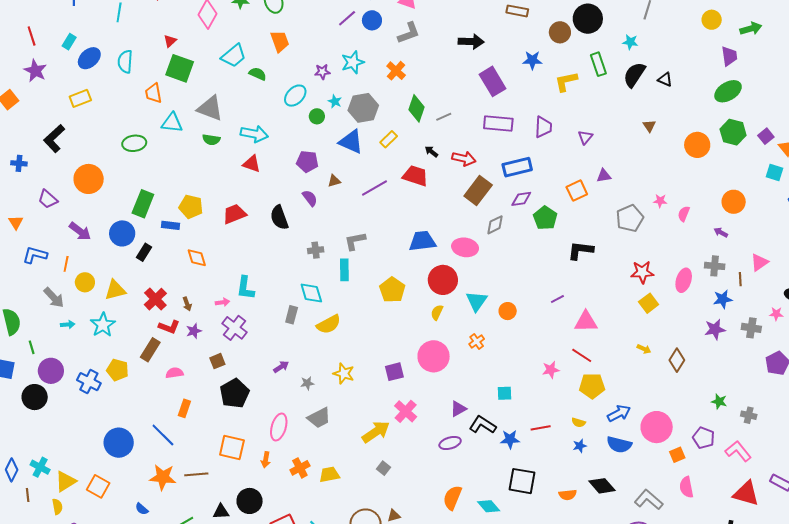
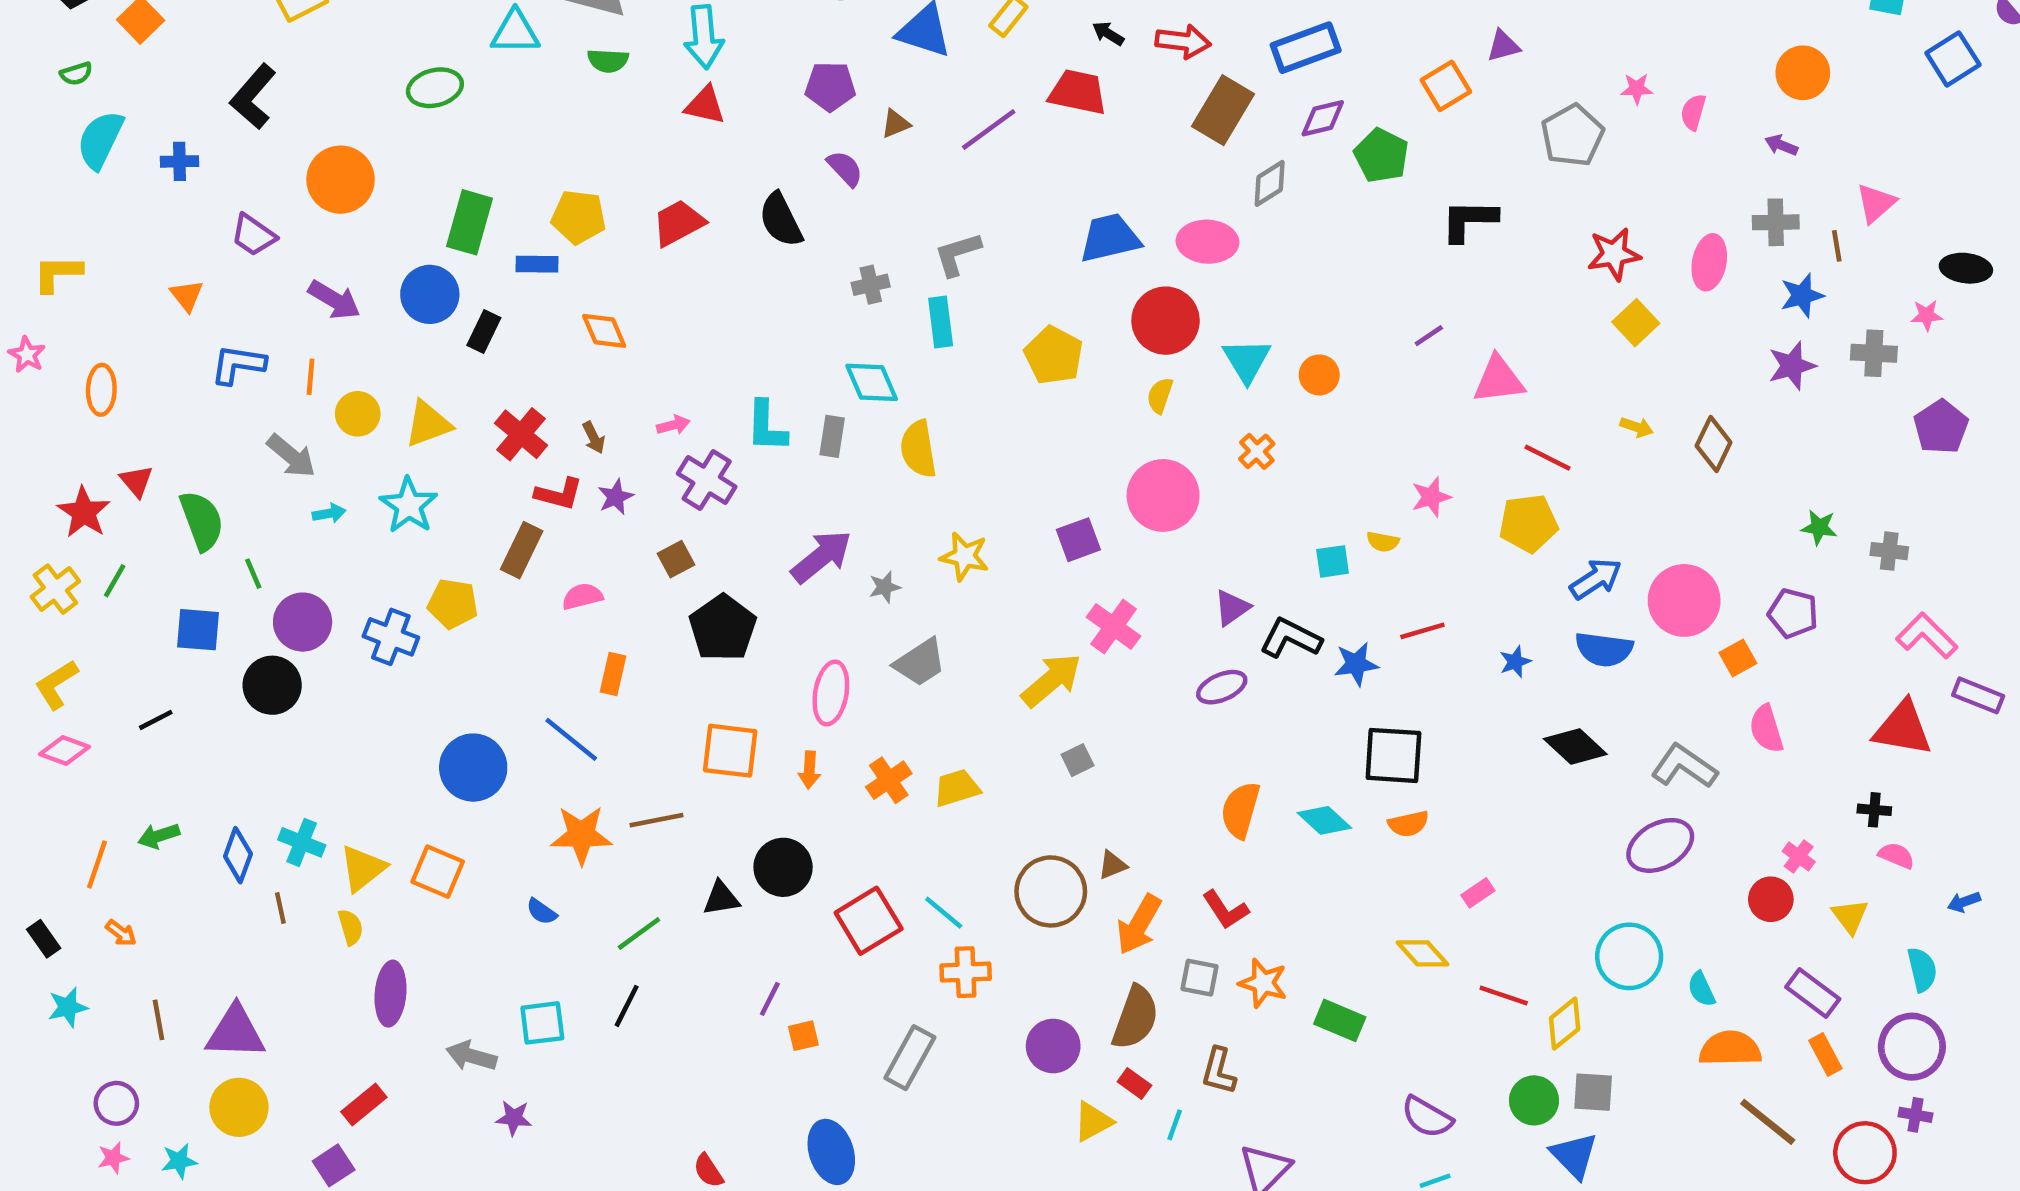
cyan arrow: (254, 134) -> (704, 37), turned 80
cyan L-shape: (245, 288) -> (766, 426), moved
yellow semicircle: (329, 324) -> (918, 449), turned 115
red line: (582, 355) -> (1548, 458), moved
purple arrow: (281, 367) -> (821, 557), size x1.8
yellow semicircle: (579, 423) -> (1383, 542), moved
pink L-shape: (738, 451) -> (1927, 636), moved
gray square: (384, 468) -> (1078, 760), turned 32
orange semicircle: (568, 495) -> (1408, 824), moved

